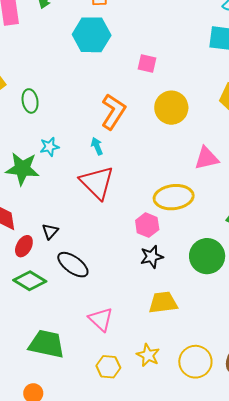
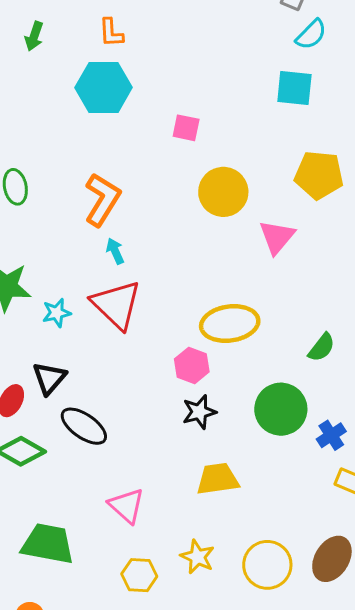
orange L-shape: (113, 112) -> (102, 200), moved
cyan star: (50, 147) -> (57, 313), moved
pink triangle: (207, 158) -> (277, 237), moved, turned -36
black triangle: (50, 231) -> (49, 378), size x1.4

